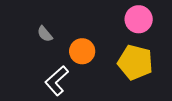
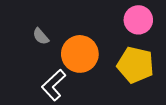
orange circle: (82, 51) -> (80, 54), size x1.4

